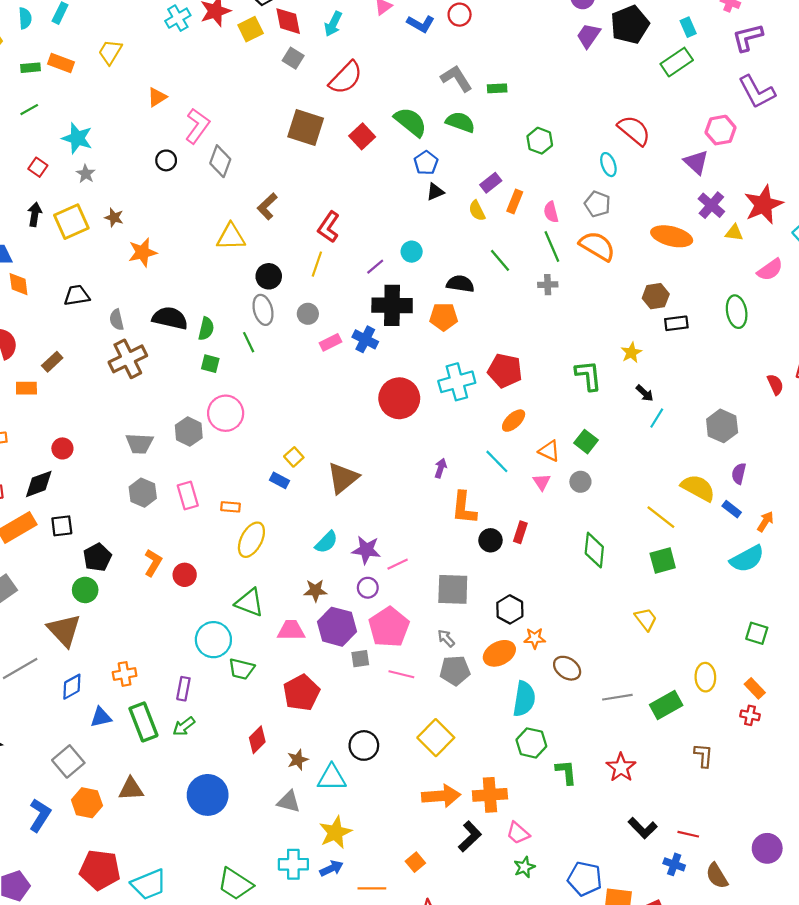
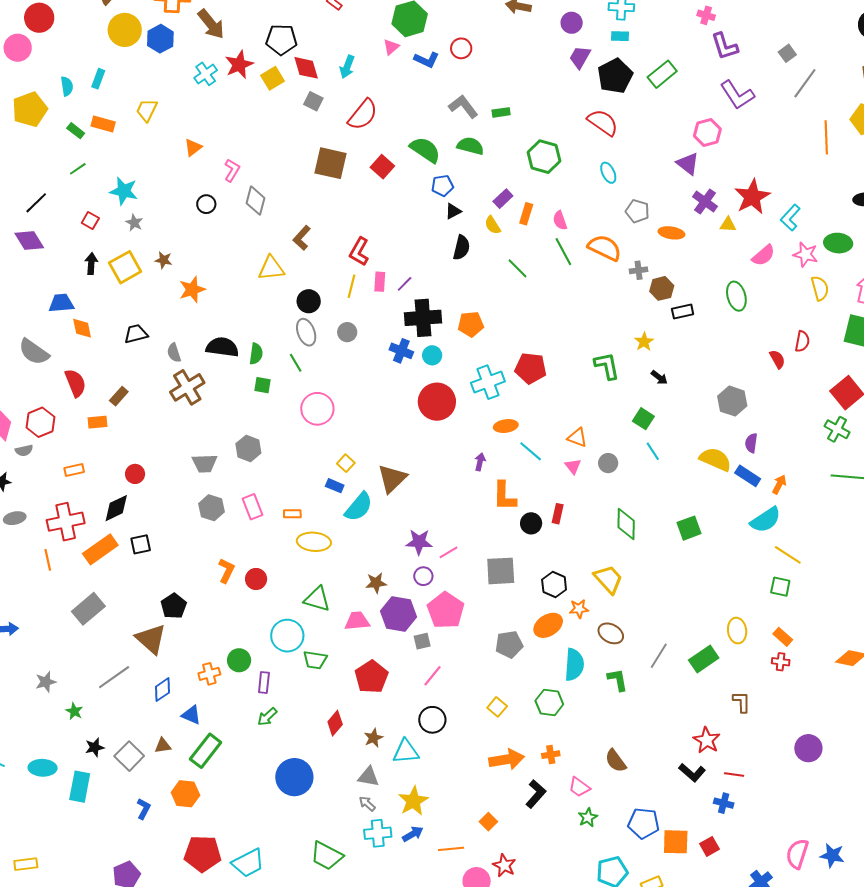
black pentagon: (630, 25) -> (615, 76), moved
cyan rectangle: (688, 27) -> (620, 36), moved, turned -60
purple L-shape: (748, 37) -> (725, 46), turned -88
green rectangle: (30, 68) -> (76, 131), turned 48
pink L-shape: (197, 126) -> (232, 170), size x0.7
red semicircle: (634, 130) -> (603, 122), moved
green hexagon: (540, 141) -> (544, 157), size x1.4
blue pentagon: (426, 163) -> (442, 186), turned 30
gray pentagon: (597, 204) -> (637, 211), moved
orange ellipse: (672, 236) -> (671, 233), size x0.7
cyan circle: (412, 252) -> (432, 355), moved
black semicircle: (460, 284) -> (461, 248), moved, turned 100
gray cross: (548, 285) -> (639, 270), moved
pink rectangle: (331, 342) -> (380, 282), moved, turned -54
pink circle: (226, 413) -> (317, 409), moved
cyan line: (657, 418) -> (653, 451), moved, turned -60
orange ellipse: (514, 421) -> (506, 426), moved, turned 40
green square: (586, 442) -> (643, 419), moved
blue rectangle: (732, 509) -> (748, 476), size x1.4
yellow line: (661, 517) -> (788, 555), moved
yellow ellipse: (251, 540) -> (314, 542), turned 72
cyan semicircle: (326, 542) -> (359, 507), moved, size x1.4
black pentagon: (97, 557) -> (174, 606), moved
green circle: (85, 590) -> (239, 660), moved
yellow trapezoid: (646, 619) -> (608, 579), moved, size x1.4
gray arrow: (446, 638) -> (367, 804), moved
pink line: (401, 674) -> (433, 676), moved, turned -60
gray line: (617, 697) -> (659, 656), turned -44
blue triangle: (101, 717) -> (191, 715), turned 40
green rectangle: (143, 722) -> (206, 751), moved, turned 64
yellow square: (436, 738) -> (497, 707), size x0.6
green hexagon: (531, 743) -> (549, 702), moved
gray square: (68, 761) -> (129, 756), moved
red star: (621, 767) -> (707, 740), moved
green L-shape: (566, 772) -> (618, 680), moved
brown triangle: (131, 789) -> (163, 746), moved, size x0.7
orange cross: (490, 795) -> (551, 755), size x0.6
blue L-shape: (40, 815) -> (144, 809), size x0.7
purple circle: (767, 848) -> (808, 748), moved
brown semicircle: (717, 876) -> (616, 761), moved

